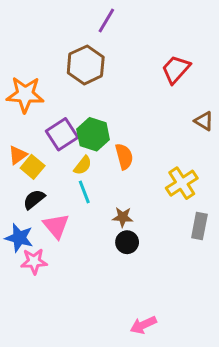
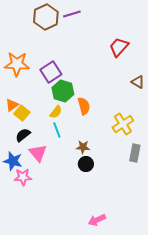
purple line: (106, 21) -> (72, 14), turned 42
brown hexagon: (86, 65) -> (46, 17), moved
purple square: (62, 134) -> (51, 72), moved

